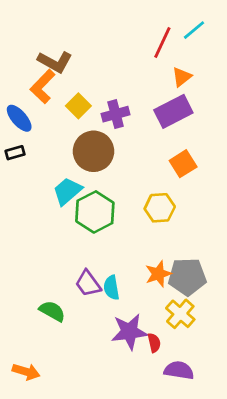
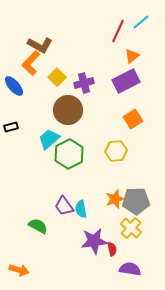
black rectangle: (15, 153) -> (11, 127), moved

